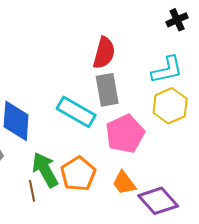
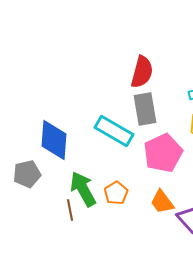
orange pentagon: (78, 174) -> (116, 193), size x0.7

